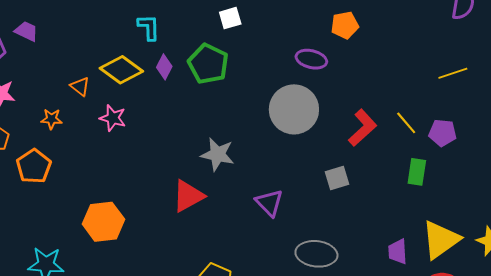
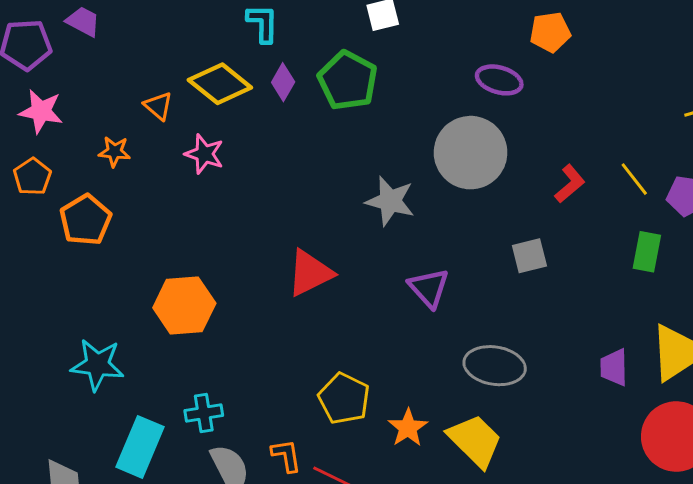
red L-shape: (362, 128) -> (570, 184), size x0.7
gray star: (218, 154) -> (390, 201), moved

